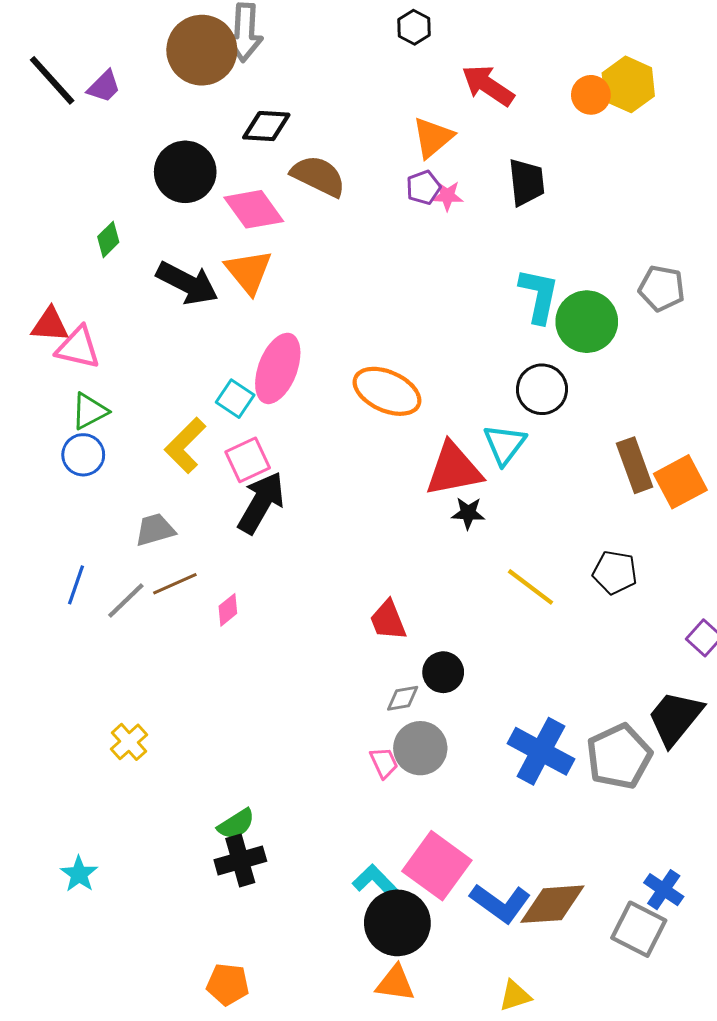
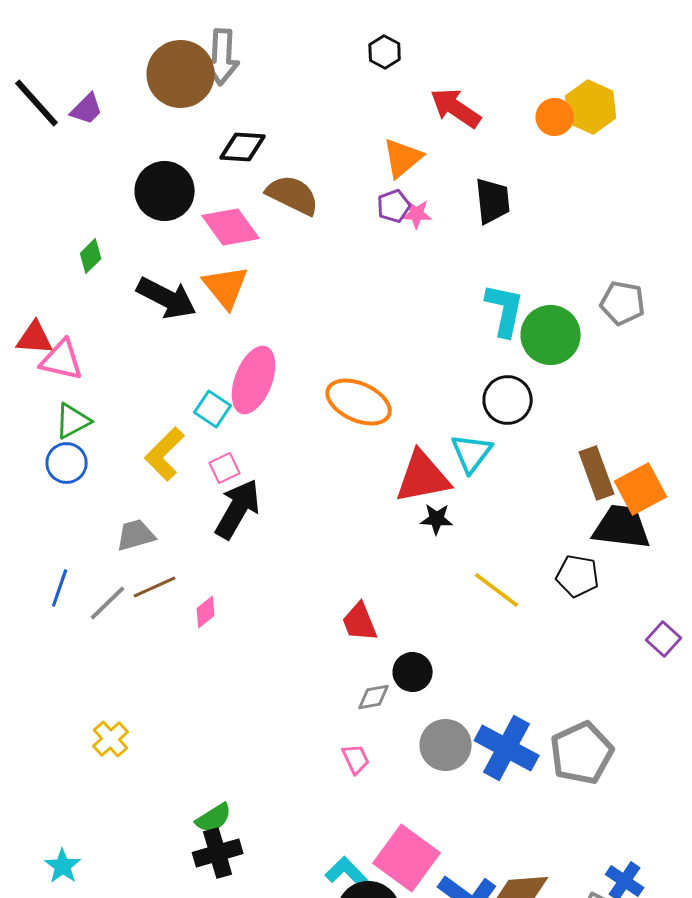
pink square: (248, 460) -> (225, 468), size x0.7
black trapezoid: (675, 718) -> (622, 527), moved, turned 58
gray circle: (420, 748) -> (446, 745), moved

